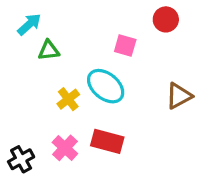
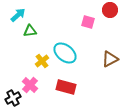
red circle: (166, 19) -> (110, 10), moved
pink square: (125, 45) -> (88, 22), moved
pink cross: (65, 148) -> (30, 85), moved

